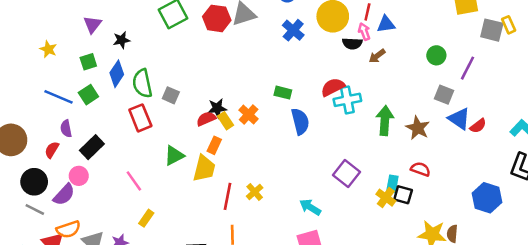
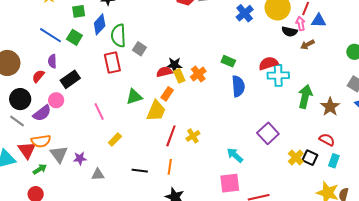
green square: (88, 95) -> (74, 37), turned -35
cyan rectangle: (392, 184) -> (334, 161), moved
yellow rectangle: (146, 218) -> (115, 140), moved

